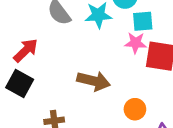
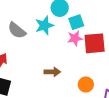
brown arrow: (94, 81) -> (52, 72), size x0.7

